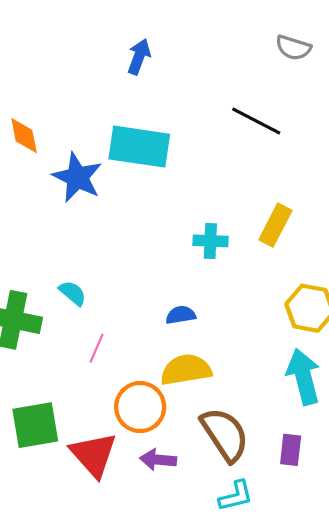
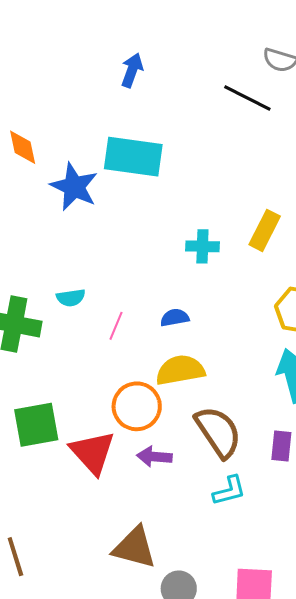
black line: (256, 121) -> (247, 98), moved
cyan semicircle: (73, 293) -> (71, 298), turned 132
pink line: (97, 348) -> (116, 326), moved

